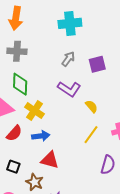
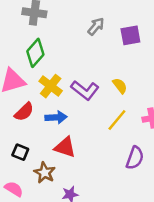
green diamond: (20, 84) -> (35, 53), turned 35
purple L-shape: (69, 89) -> (85, 90), moved

